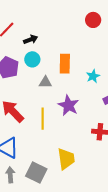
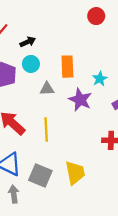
purple star: (68, 105) -> (80, 100), moved
gray square: (36, 173) -> (40, 176), moved

